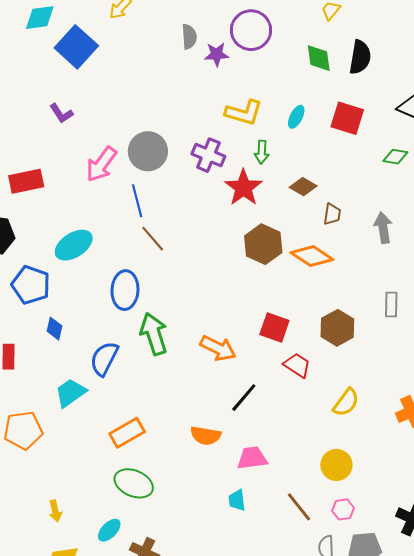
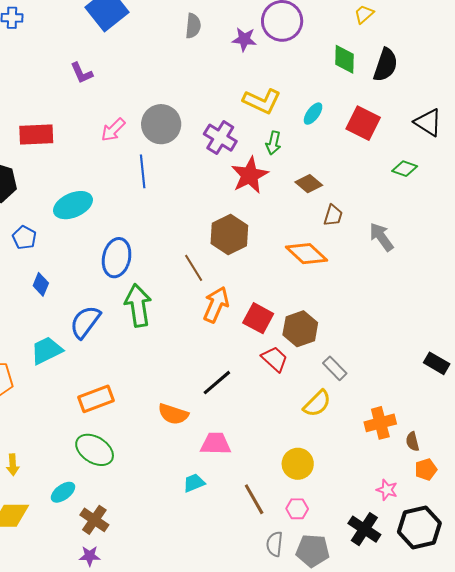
gray semicircle: (189, 37) -> (193, 26), moved
pink arrow: (101, 164) -> (113, 130), size x0.7
gray arrow: (383, 228) -> (381, 237), turned -36
brown line: (153, 239) -> (194, 268), moved
brown hexagon: (263, 244) -> (229, 234), moved
blue pentagon: (31, 285) -> (24, 238), size x0.6
gray rectangle: (391, 304) -> (335, 368), moved, turned -55
brown hexagon: (337, 328) -> (300, 329), moved
orange arrow: (218, 348) -> (216, 305), moved, turned -102
cyan trapezoid: (237, 500) -> (194, 483), turned 65

